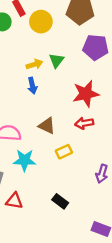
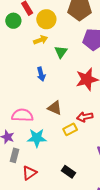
yellow arrow: (34, 64) -> (41, 40), moved
red arrow: (84, 123) -> (85, 117), moved
red triangle: (14, 201) -> (29, 173), turned -42

